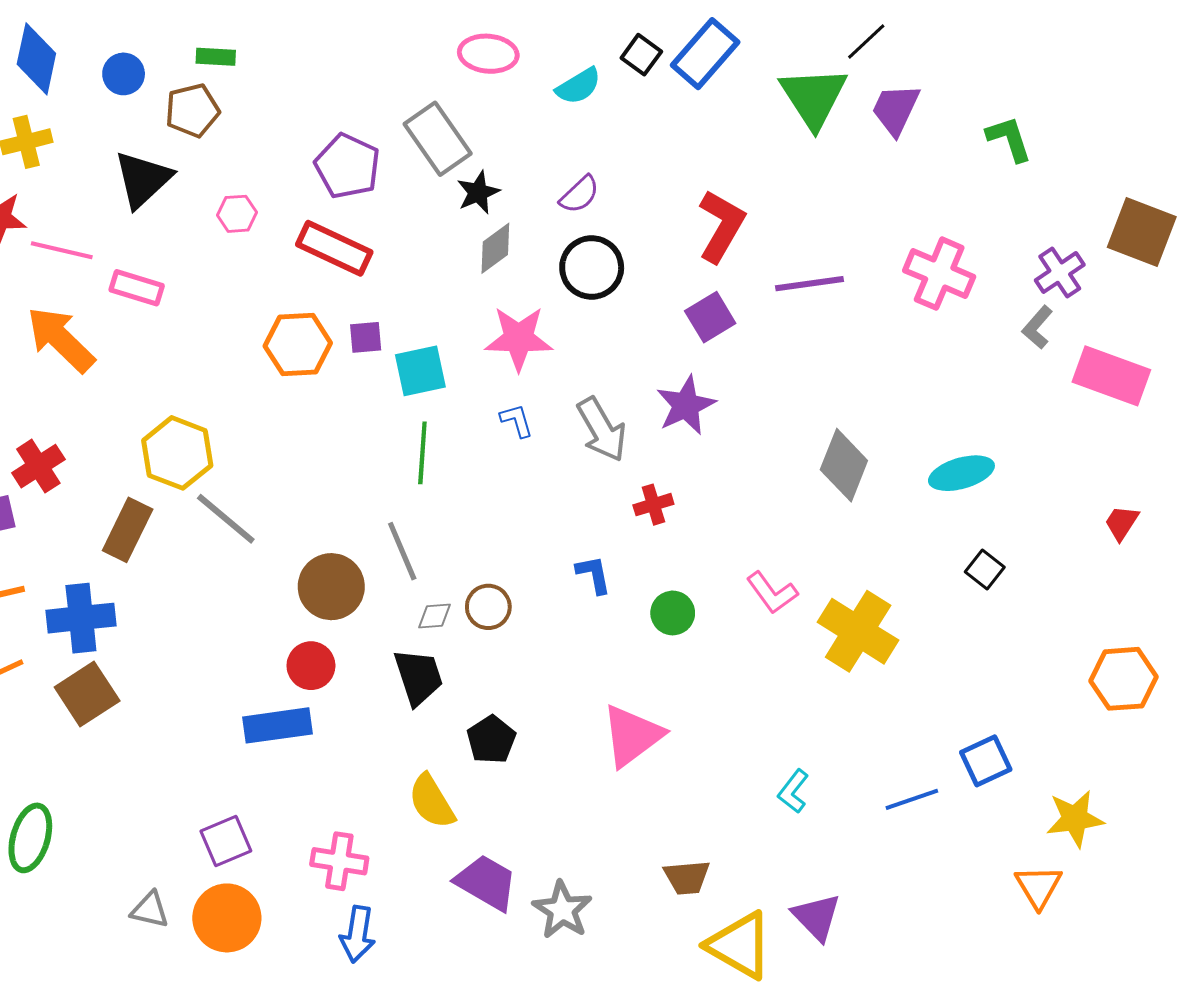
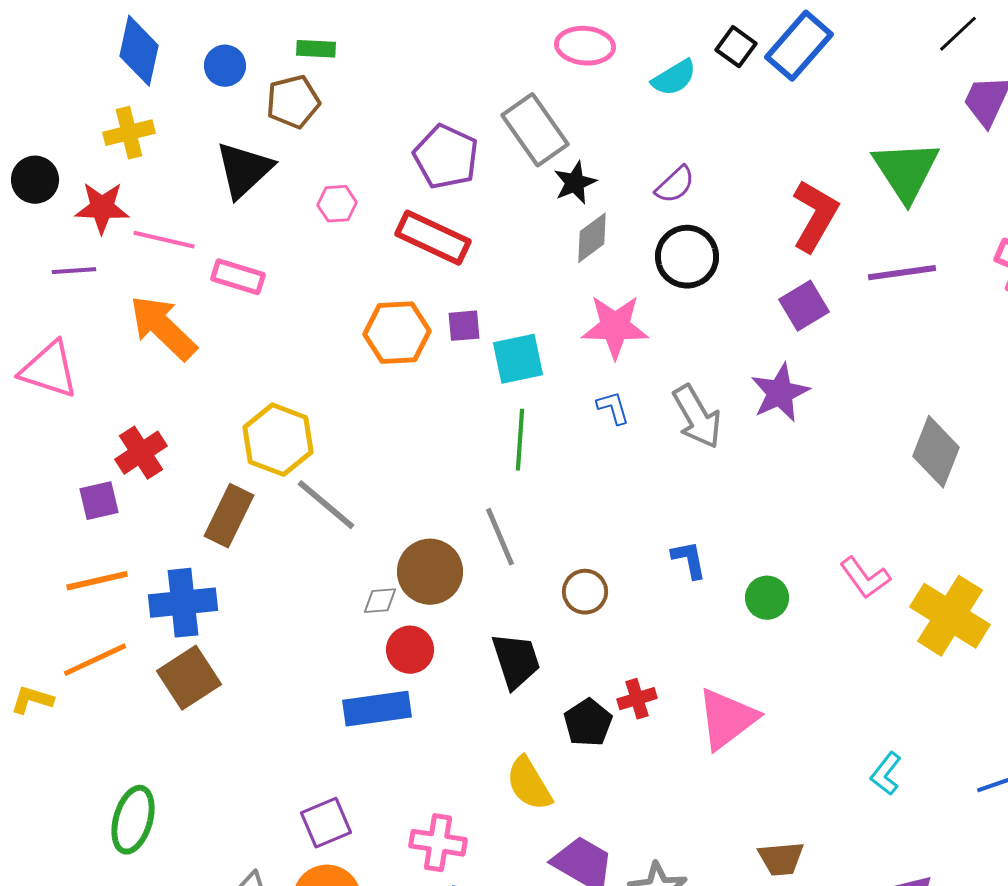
green triangle: (814, 97) -> (906, 171), moved
red cross: (653, 505) -> (637, 699), moved
gray diamond: (435, 616) -> (380, 601), moved

